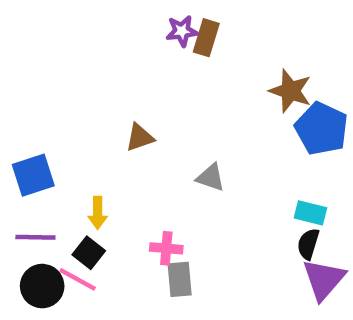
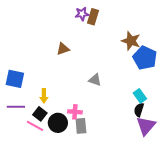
brown triangle: (140, 137) -> (63, 49), moved
blue square: (33, 175) -> (15, 79), turned 30
cyan rectangle: (310, 213) -> (140, 96), turned 40
black circle: (42, 286) -> (58, 123), moved

